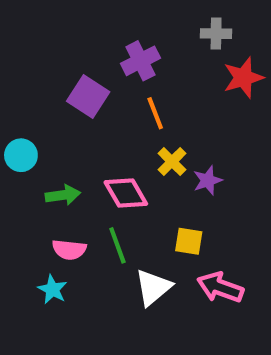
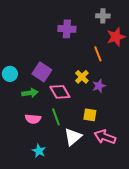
purple cross: (141, 61) -> (67, 29), turned 30
purple square: (88, 96) -> (42, 72), moved
orange line: (155, 113) -> (98, 54), moved
cyan star: (52, 289) -> (39, 151), moved

